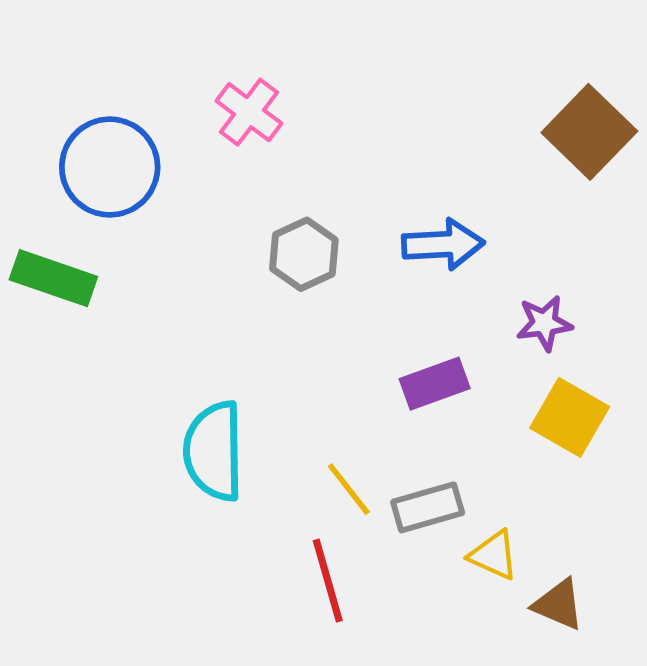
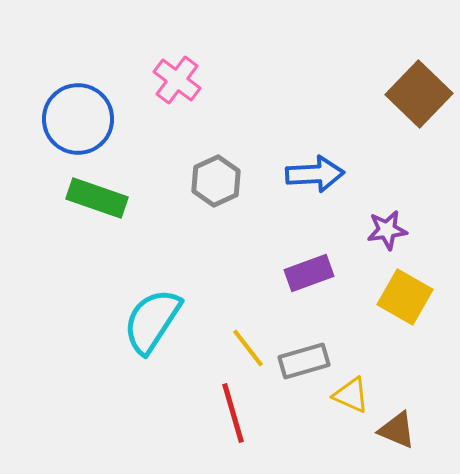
green rectangle: (53, 278) -> (97, 198), moved
cyan semicircle: (214, 451) -> (152, 321), turned 34

